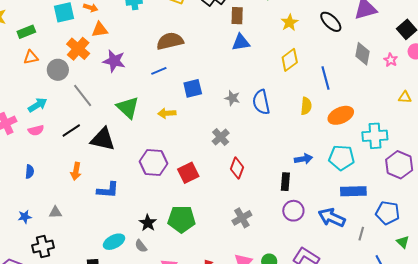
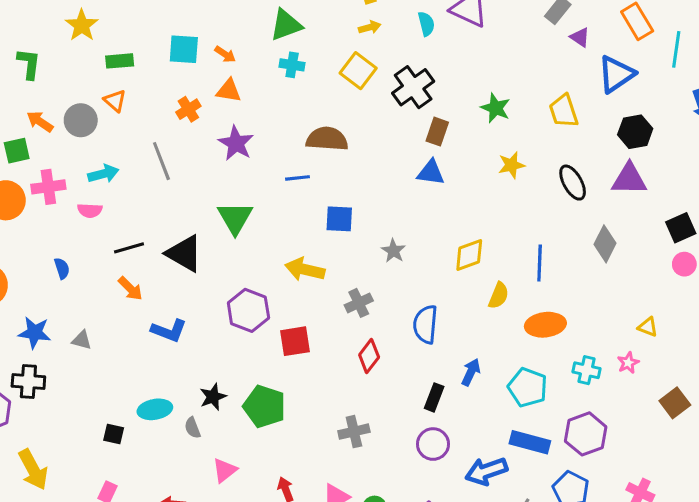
orange cross: (78, 49) -> (188, 109), size x0.7
orange triangle: (31, 57) -> (115, 101), turned 35
yellow diamond: (290, 60) -> (469, 255), moved
pink star: (391, 60) -> (628, 363), moved
gray circle: (58, 70) -> (81, 120), moved
gray line: (83, 96) -> (161, 161), moved
blue semicircle: (261, 102) -> (425, 324), moved
yellow arrow: (167, 113) -> (305, 269), moved, size x1.4
black line: (71, 130) -> (129, 248), moved
cyan cross: (375, 136) -> (586, 370), size x0.7
blue arrow: (303, 159) -> (471, 372), turned -72
purple hexagon: (399, 165) -> (586, 434), moved
orange arrow: (76, 171) -> (130, 289), turned -72
blue semicircle: (30, 172) -> (62, 268), turned -40
blue star: (25, 217) -> (35, 333), size x1.5
blue arrow: (332, 218) -> (486, 471), turned -60
black cross: (43, 246) -> (28, 382), moved

